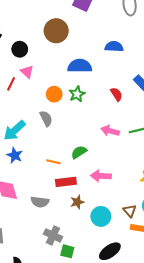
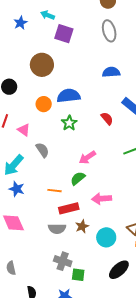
blue semicircle: (114, 47) -> (111, 72), moved
pink triangle: (27, 72) -> (24, 130), moved
orange circle: (54, 94) -> (44, 104), moved
pink arrow: (110, 131) -> (87, 157), moved, turned -42
gray semicircle: (40, 202) -> (57, 229), moved

